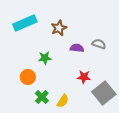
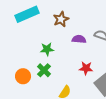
orange circle: (28, 77) -> (23, 76), moved
green cross: (42, 97) -> (44, 70), moved

